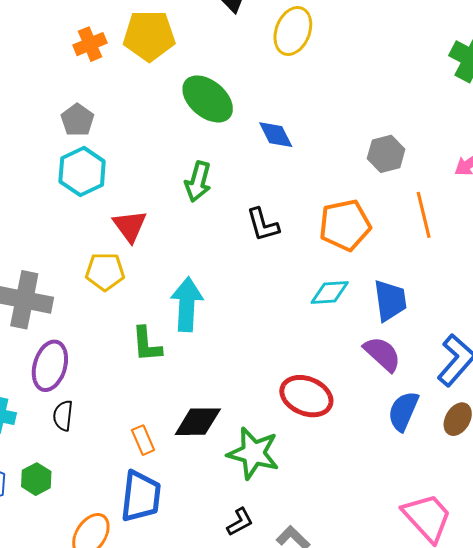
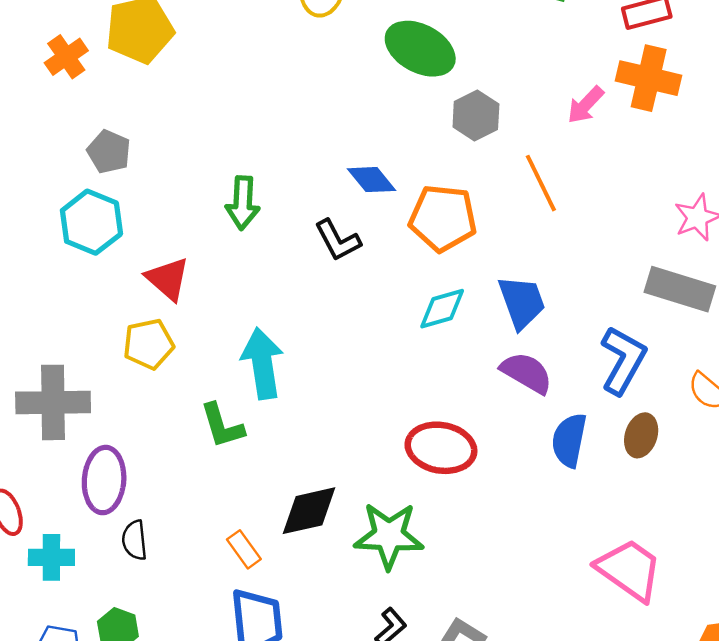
green ellipse: (208, 99) -> (420, 49), moved
gray pentagon: (77, 120) -> (109, 152), moved
blue diamond: (276, 135) -> (371, 180), moved
orange pentagon: (345, 225) -> (443, 218), turned 30

